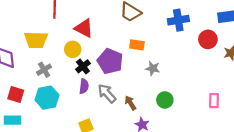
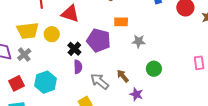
yellow circle: (73, 49) -> (52, 34), moved
gray cross: (44, 70) -> (24, 55), moved
gray arrow: (107, 93) -> (100, 81), moved
red square: (16, 94) -> (17, 83), turned -35

